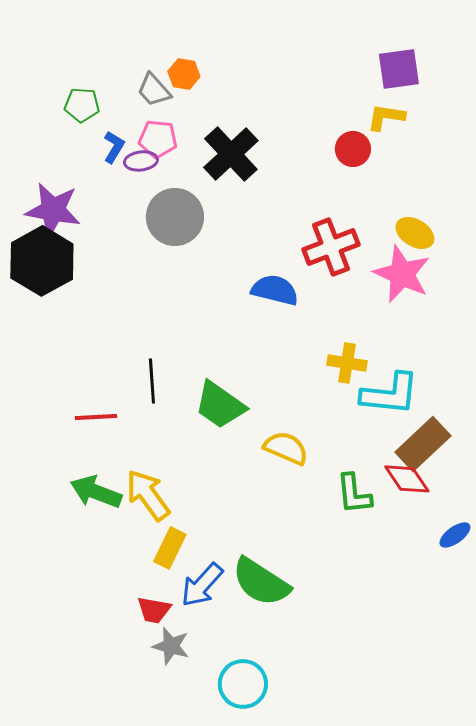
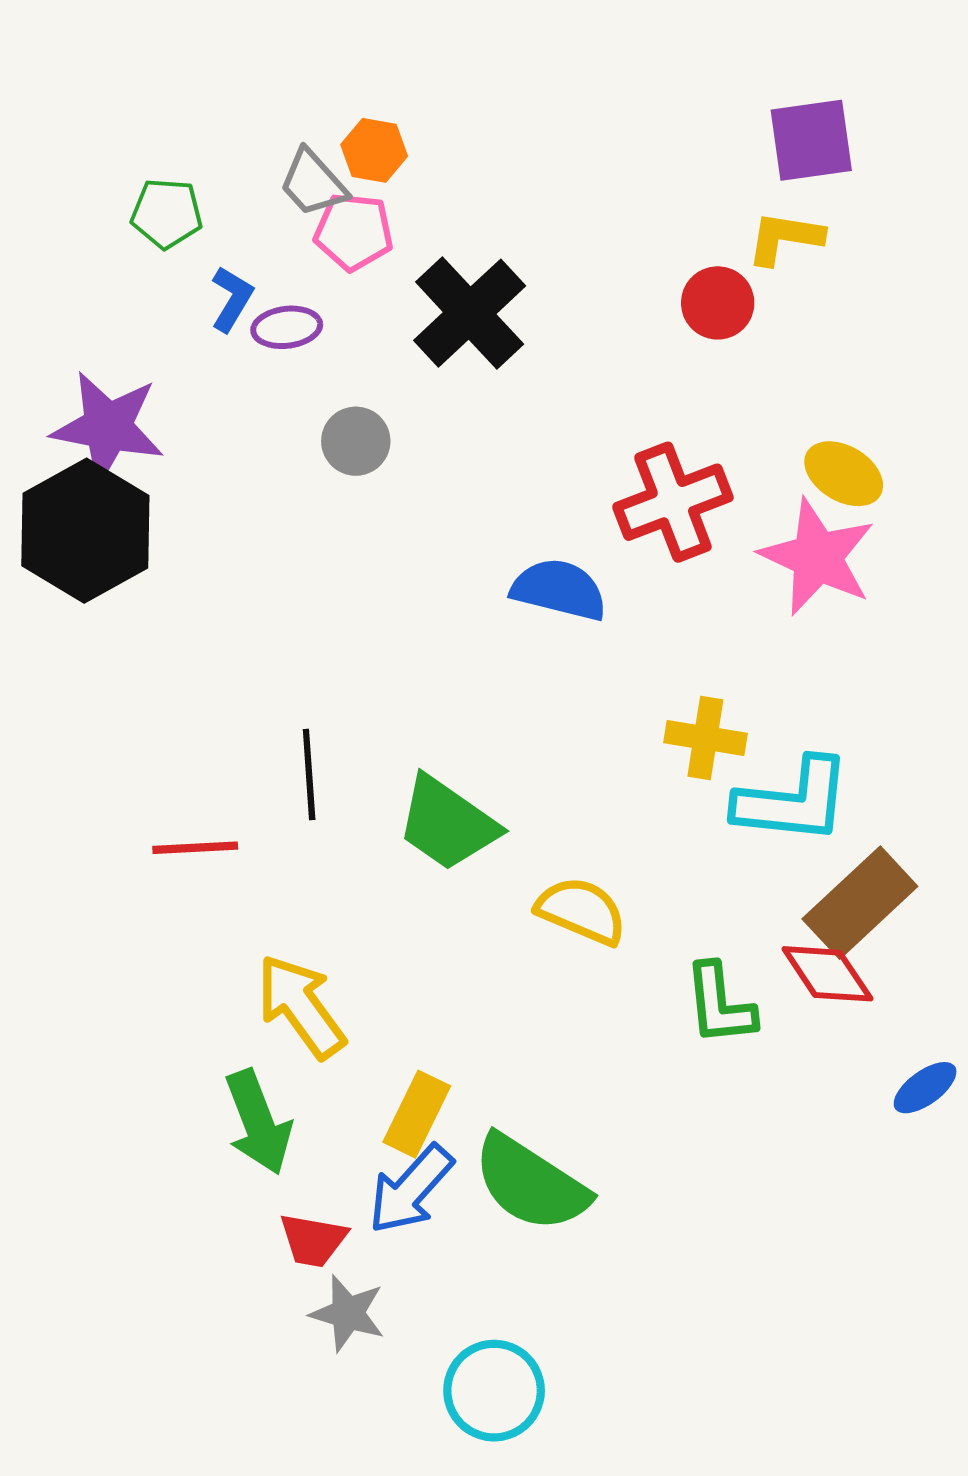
pink pentagon: (158, 139) -> (354, 232), moved
gray circle: (175, 217) -> (356, 441), size x0.6
green arrow: (96, 492) -> (258, 1122), moved, turned -132
yellow rectangle: (170, 548) -> (417, 1114), moved

